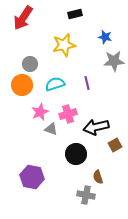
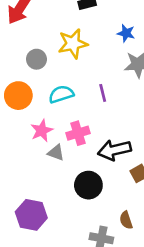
gray circle: (30, 64) -> (37, 59), moved
brown semicircle: (98, 177) -> (126, 220), moved

